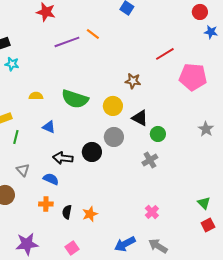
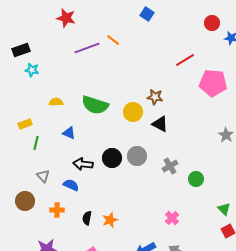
red circle: (200, 12) -> (212, 23), moved
brown star: (133, 81) -> (155, 97), moved
green circle: (158, 134) -> (196, 179), moved
gray circle: (114, 137) -> (137, 156), moved
orange cross: (46, 204) -> (57, 210), moved

